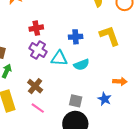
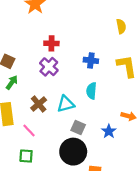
cyan triangle: (59, 58) -> (66, 104), moved, turned -30
cyan semicircle: (81, 65) -> (91, 91), turned 105
pink line: (38, 108) -> (29, 131), moved

